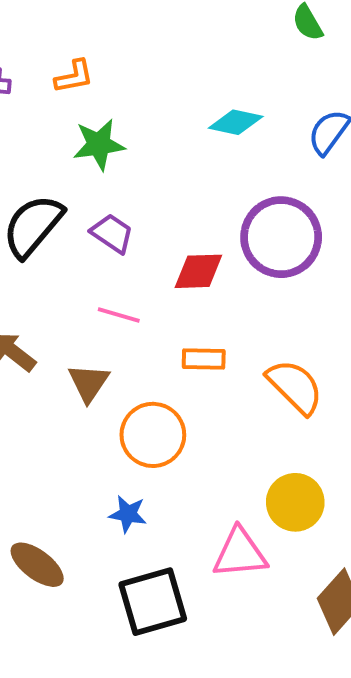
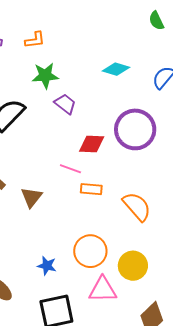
purple trapezoid: (112, 233) -> (65, 104), moved
pink line: (119, 315) -> (70, 169), moved
orange circle: (153, 435) -> (90, 251), moved

